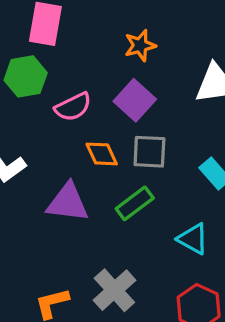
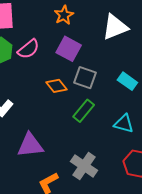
pink semicircle: (73, 107) -> (28, 49), moved
gray square: (149, 152) -> (85, 78), turned 30
purple triangle: (68, 203) -> (30, 145), moved

